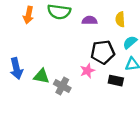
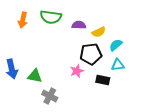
yellow semicircle: (120, 19) -> (99, 32), moved, turned -112
gray cross: (62, 86) -> (50, 96), moved

